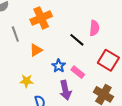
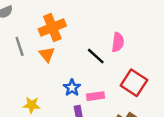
orange triangle: (36, 50) -> (47, 54), moved, turned -40
pink rectangle: (78, 72) -> (96, 96), turned -48

